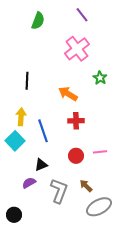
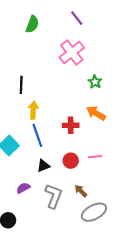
orange arrow: (68, 94) -> (96, 113), moved
yellow arrow: (21, 117) -> (33, 110), moved
black triangle: (41, 165) -> (43, 166), moved

